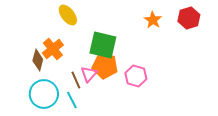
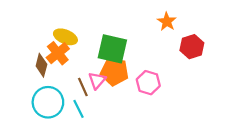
yellow ellipse: (68, 15) -> (65, 37), moved, turned -30
red hexagon: (189, 18) -> (192, 47), moved

